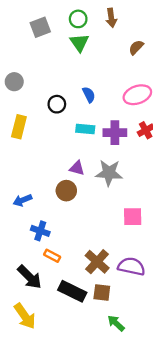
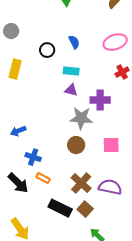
purple cross: (115, 133) -> (100, 100), moved
purple triangle: (77, 168) -> (71, 90), moved
gray star: (109, 173) -> (81, 118), moved
brown circle: (66, 191) -> (76, 145), moved
black arrow: (30, 277) -> (18, 183), moved
brown square: (102, 292) -> (85, 209), turned 35

